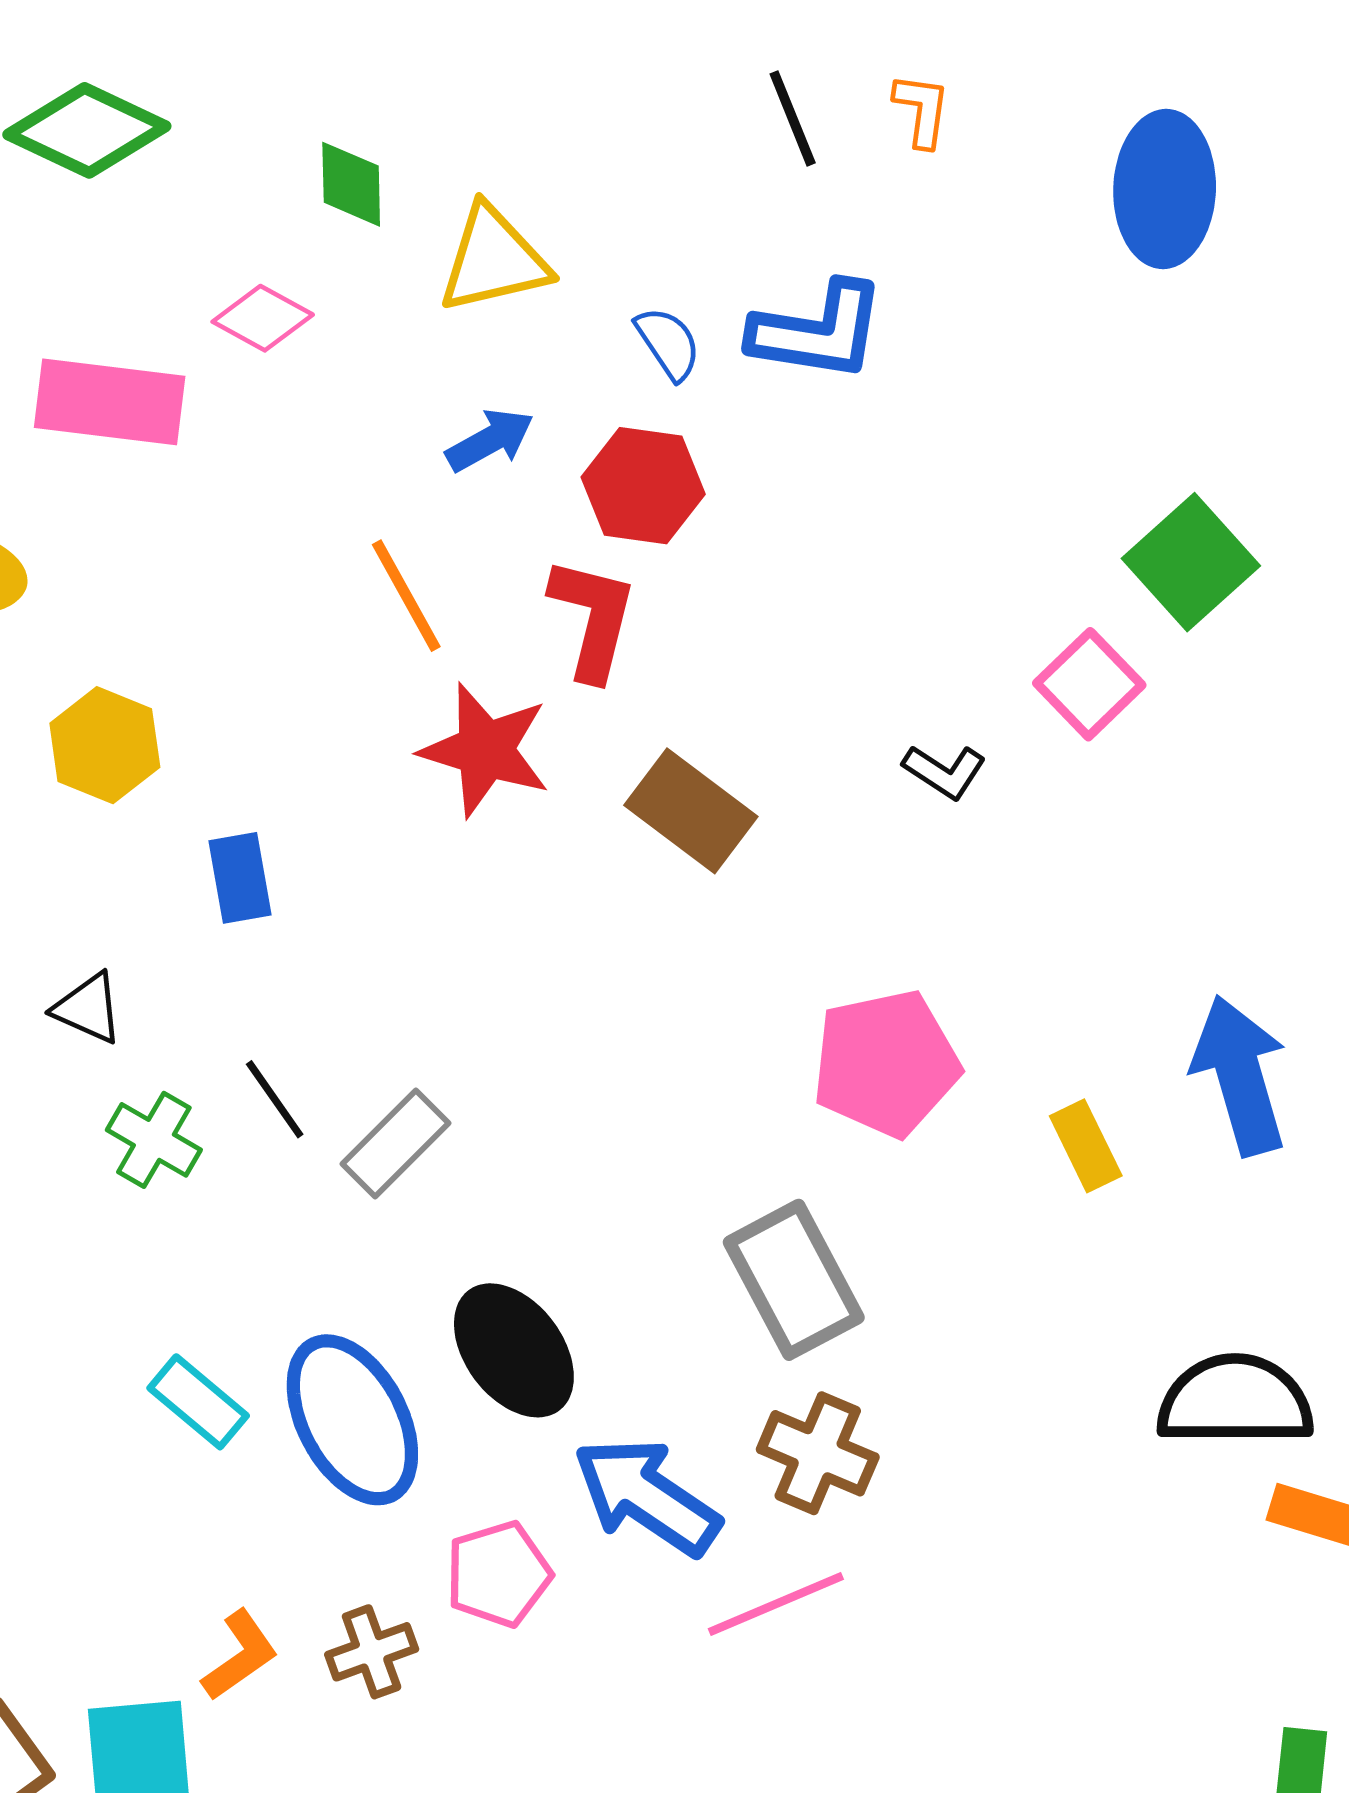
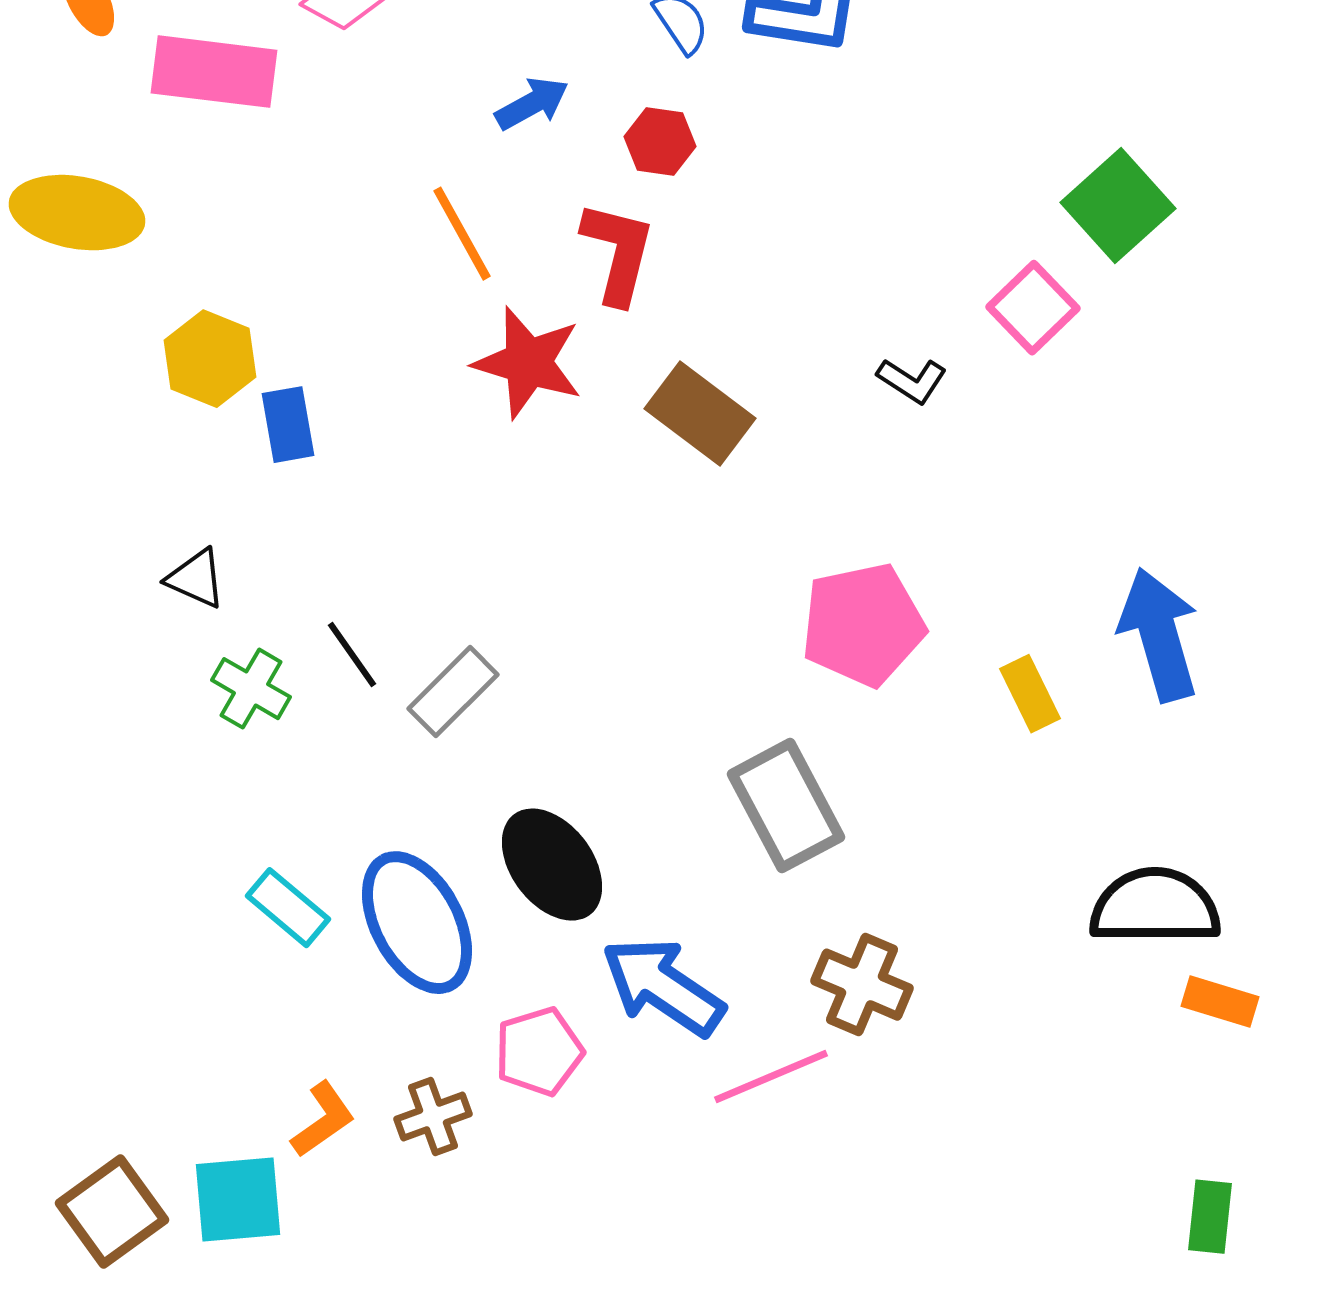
red hexagon: (643, 486) -> (660, 142), size x0.7
blue rectangle: (240, 878) -> (288, 425), moved
brown cross: (818, 1453) -> (862, 985), moved

